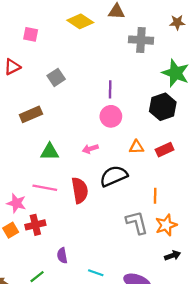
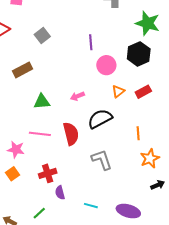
pink circle: (111, 116) -> (106, 65), moved
orange triangle: (136, 147) -> (118, 91), turned -32
gray L-shape: (137, 222) -> (102, 160), moved
red cross: (35, 225) -> (48, 173), moved

